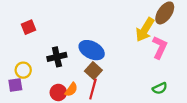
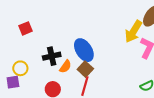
blue ellipse: (92, 50) -> (84, 50), turned 30
orange semicircle: (71, 90) -> (65, 67), moved

